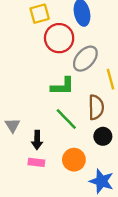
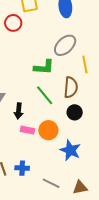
red circle: (59, 38) -> (13, 23), moved, size x0.7
pink rectangle: (36, 162) -> (27, 130), moved

